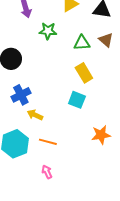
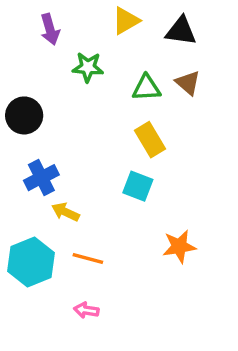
pink arrow: (47, 172) -> (86, 310), turned -56

